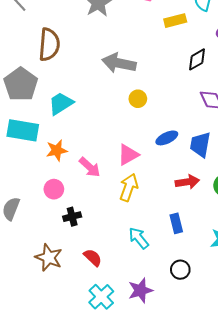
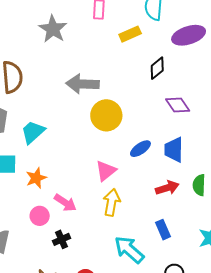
yellow circle: (138, 99) -> (106, 115), size x1.8
pink arrow: (90, 167) -> (65, 203), moved
cyan arrow: (139, 238) -> (129, 250), size x1.4

